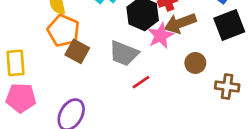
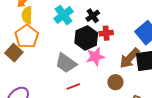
brown arrow: (180, 23) -> (130, 58), moved, turned -40
brown square: (77, 51) -> (14, 53), moved

